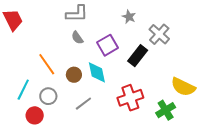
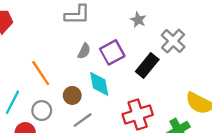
gray semicircle: (77, 38) -> (84, 51), moved, turned -120
brown circle: (74, 75) -> (72, 95), moved

